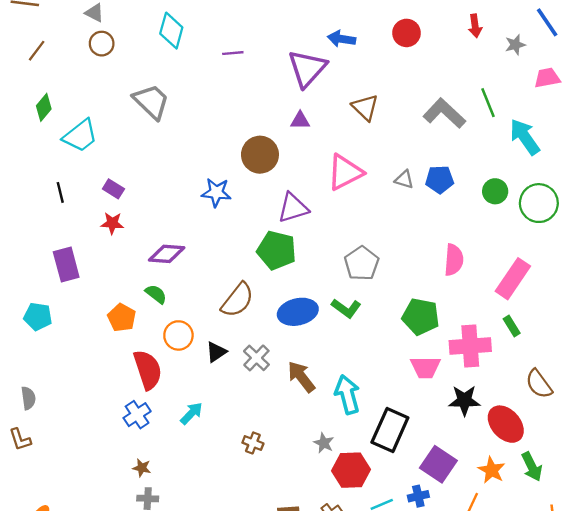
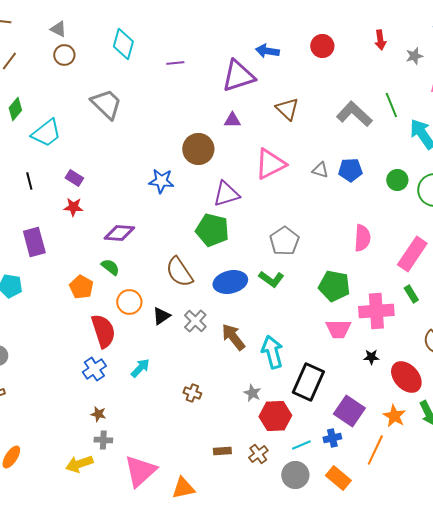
purple triangle: (307, 68) -> (238, 76), turned 30
brown semicircle: (238, 300) -> (179, 272), turned 108
black star: (464, 400) -> (371, 357), size x0.6

